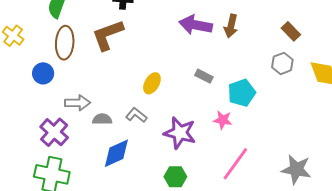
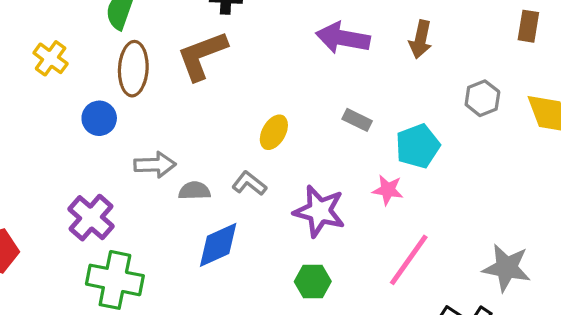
brown arrow: (231, 26) -> (421, 39), moved
brown rectangle: (291, 31) -> (528, 26), moved, turned 54
purple cross: (54, 132) -> (91, 218), moved

